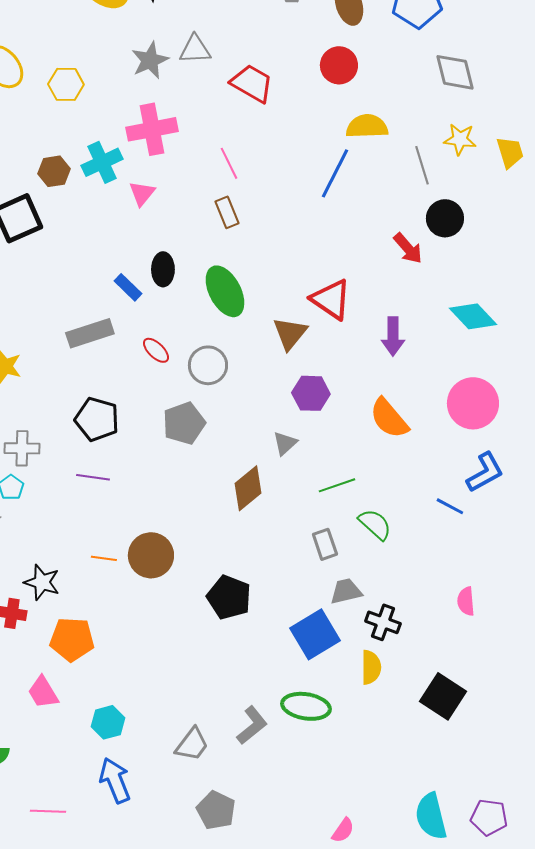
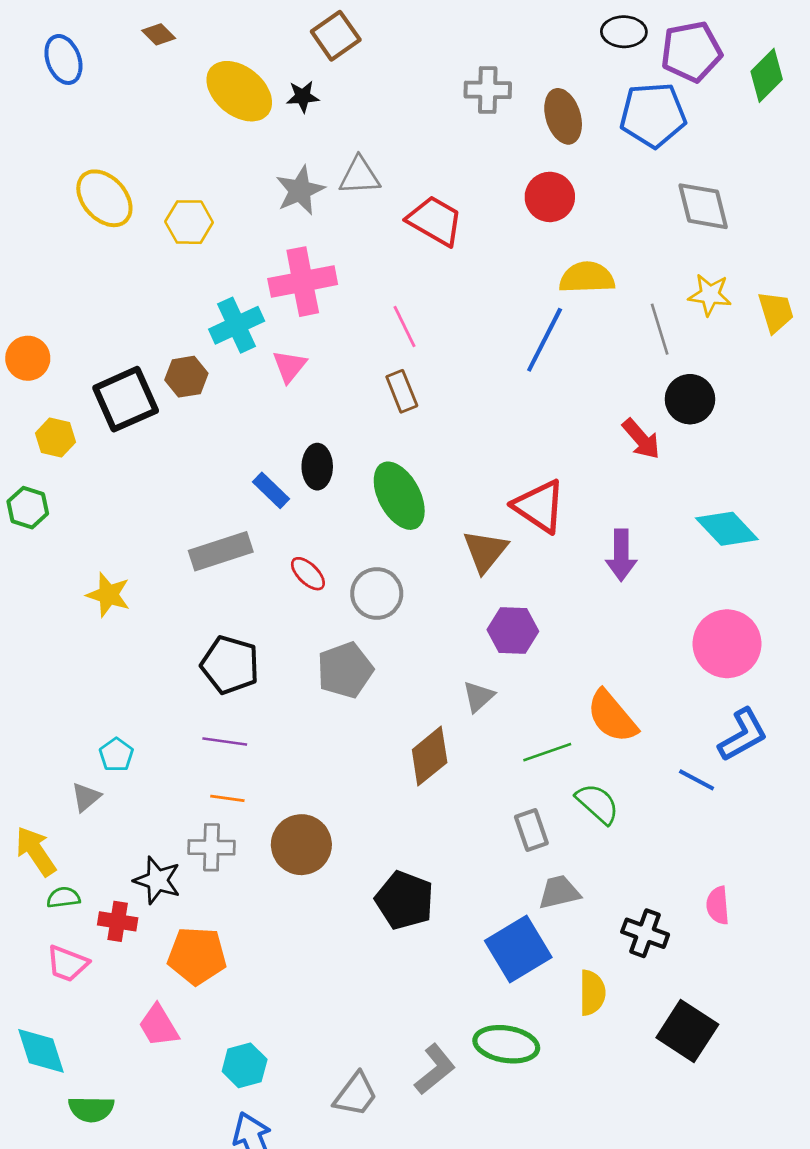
brown hexagon: (54, 171) -> (186, 377), moved
orange semicircle: (389, 418) -> (612, 716), moved
gray cross: (22, 448) -> (211, 847), moved
orange line: (104, 558) -> (227, 798), moved
black cross: (383, 622) -> (645, 933), moved

